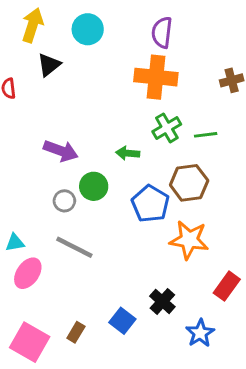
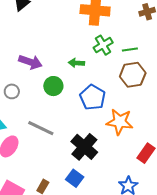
brown hexagon: (189, 183) -> (133, 75), moved
gray circle: (64, 201) -> (12, 91), moved
black cross: (162, 301) -> (84, 147), moved, size x1.5

